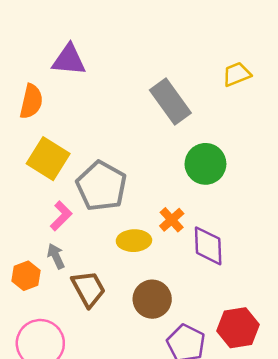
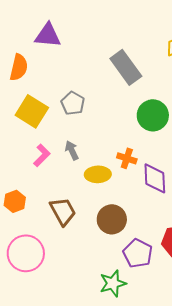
gray pentagon: (101, 186) -> (73, 103), moved, size x0.6
orange cross: (172, 220) -> (127, 158), turned -30
gray arrow: (56, 256) -> (72, 150), moved

